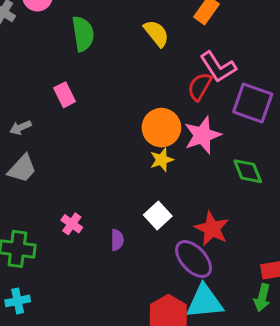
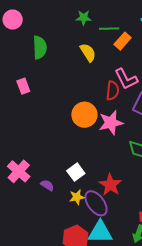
red semicircle: (200, 87) -> (113, 91), turned 150
yellow star: (162, 160) -> (77, 197), moved
pink cross: (72, 224) -> (19, 171), size x1.6
purple semicircle: (117, 240) -> (47, 185), turned -64

